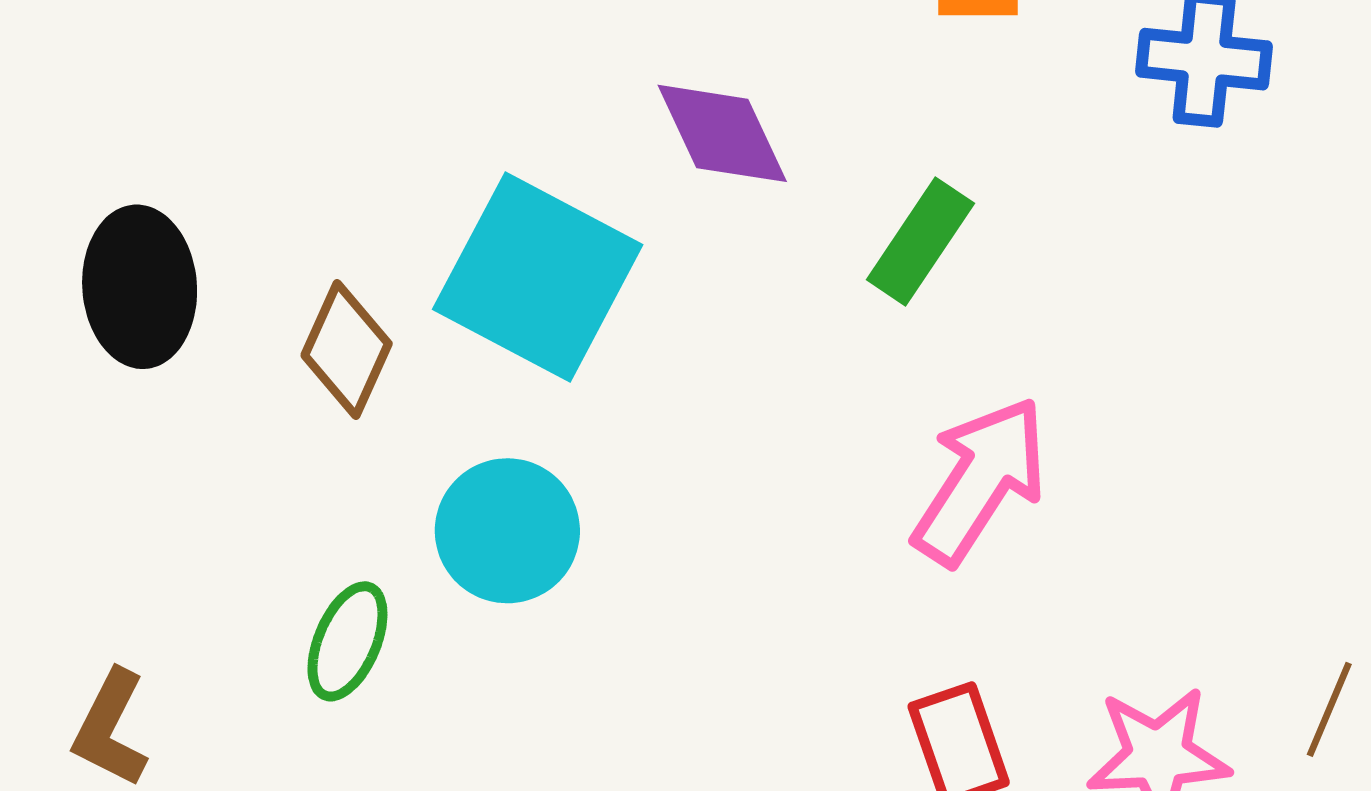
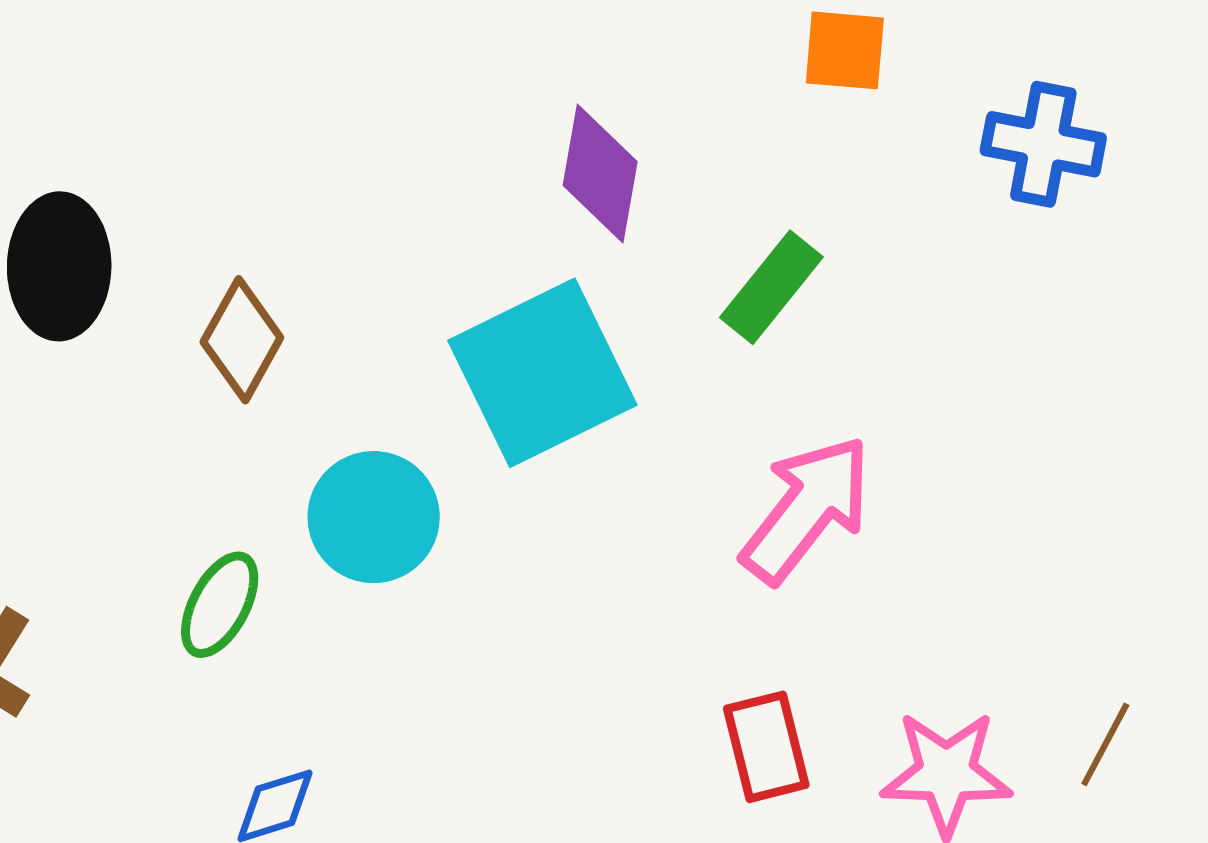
purple diamond: (722, 133) -> (600, 173), turned 30
cyan square: (538, 277) -> (542, 373), moved, turned 31

